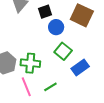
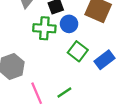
green cross: (30, 63) -> (44, 28), moved
blue rectangle: (80, 68) -> (105, 60), moved

